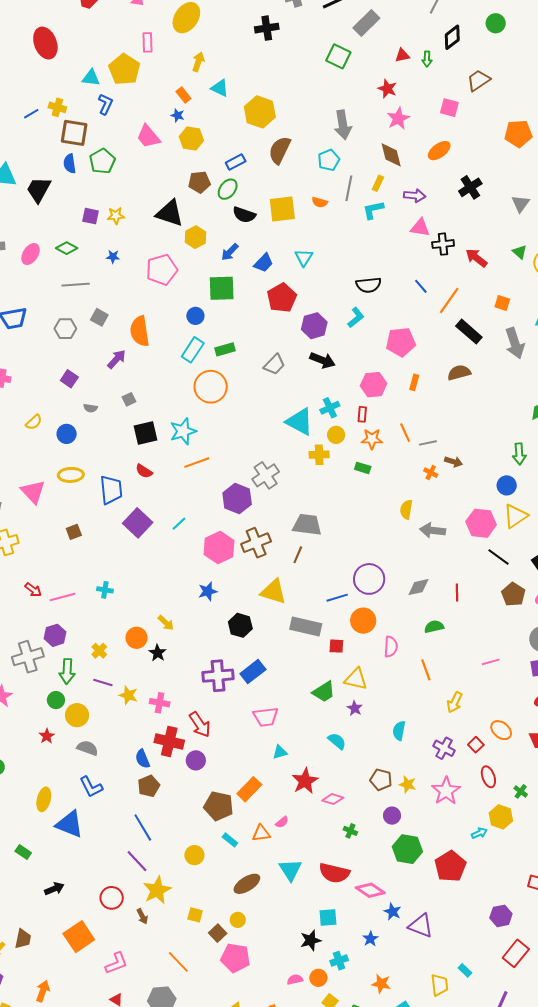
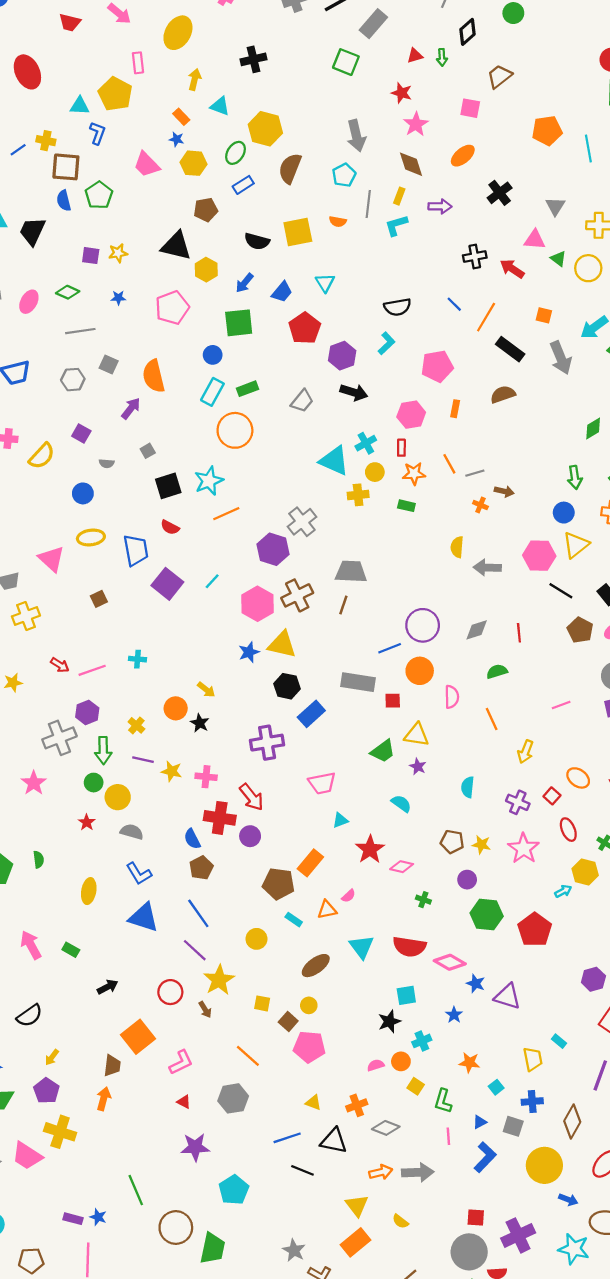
black cross: (267, 28) -> (254, 59), moved
green ellipse: (228, 189) -> (235, 153), moved
pink triangle: (420, 228) -> (535, 240), moved
yellow semicircle: (34, 422) -> (42, 456), moved, size x1.5
yellow triangle: (273, 592) -> (282, 645), moved
blue rectangle: (253, 672) -> (311, 714), moved
blue triangle: (70, 824) -> (144, 917), moved
brown trapezoid: (23, 939) -> (112, 1066), moved

